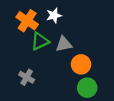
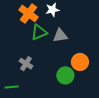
orange circle: (81, 64) -> (80, 62), moved
green circle: (87, 88) -> (65, 75), moved

